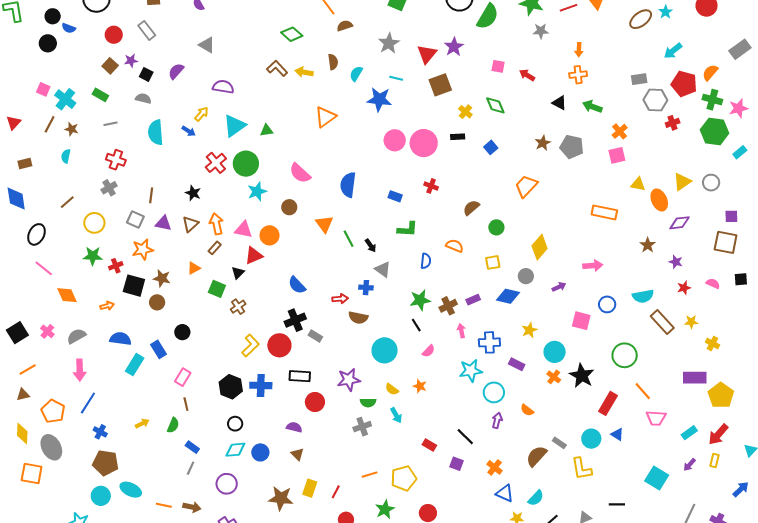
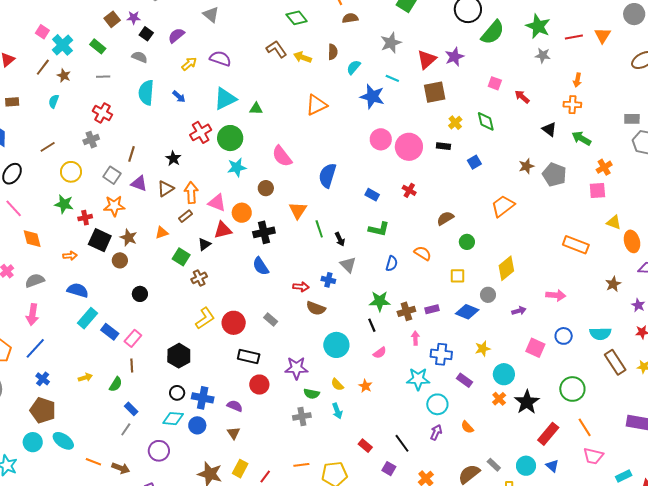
yellow arrow: (201, 114) -> (189, 64), moved
black cross: (295, 320) -> (264, 232), moved
blue rectangle: (158, 349) -> (110, 332), moved, turned -30
blue cross: (261, 385) -> (203, 398), moved

